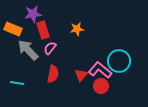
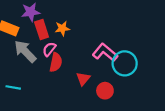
orange star: (77, 29) -> (62, 28), moved
pink L-shape: (100, 70) -> (105, 52), moved
red semicircle: (53, 74) -> (56, 62), moved

